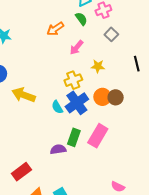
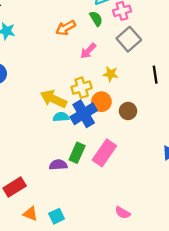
gray square: (111, 34) -> (129, 39), size x1.5
yellow arrow: (24, 95) -> (53, 99), moved
orange circle: (102, 97) -> (101, 102), moved
cyan semicircle: (57, 107) -> (61, 117), turned 112

